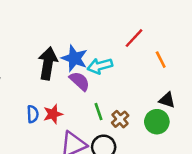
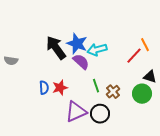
red line: (134, 38) -> (134, 56), moved
black arrow: (48, 63) -> (56, 48), turned -45

